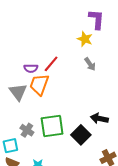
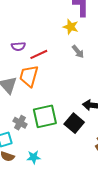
red line: (51, 64) -> (39, 54), turned 30
purple semicircle: (31, 68) -> (18, 46), moved

